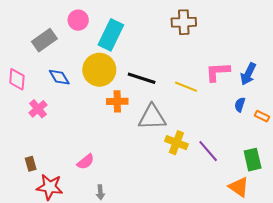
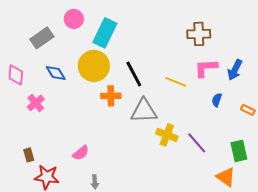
brown cross: (184, 22) -> (199, 34), moved
black line: (142, 78) -> (134, 74), turned 44
blue semicircle: (240, 105) -> (217, 100), moved

